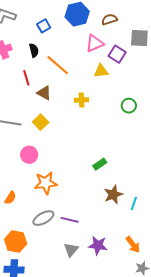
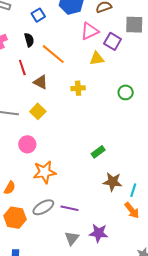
brown star: (113, 195) -> (113, 182), turned 30
orange hexagon: (16, 242) -> (15, 218), moved
orange arrow: (133, 245) -> (132, 210), moved

